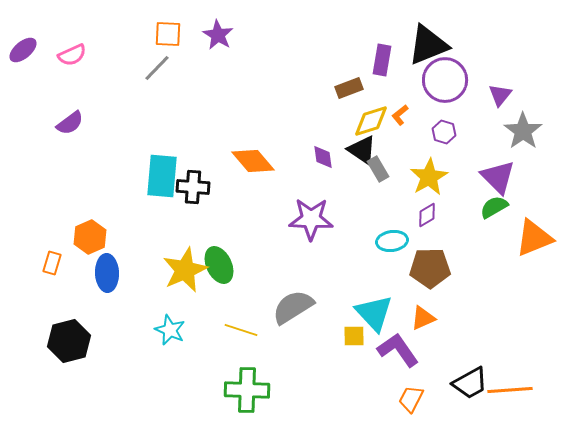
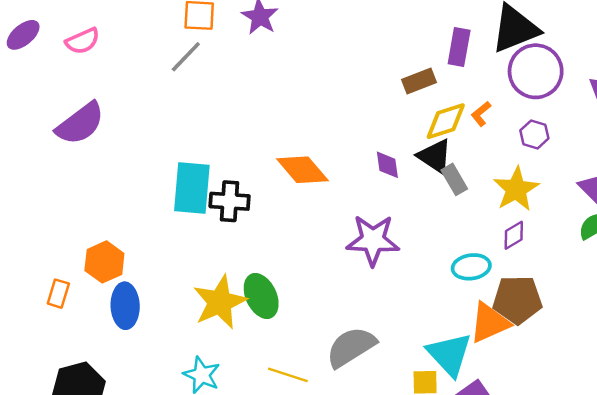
purple semicircle: (70, 123) -> (80, 124), size x1.5
orange triangle: (423, 318) -> (489, 323), moved, size x1.4

